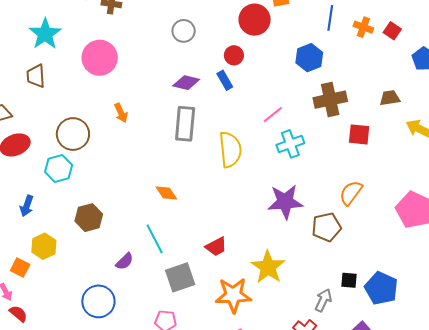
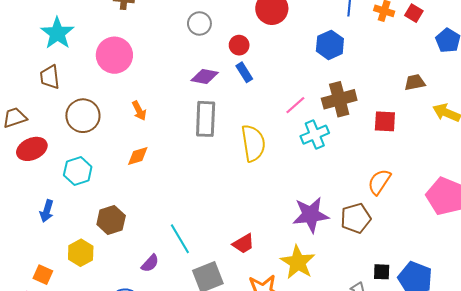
red circle: (234, 55) -> (239, 45), moved
brown cross: (330, 100) -> (339, 99), moved
brown circle: (73, 134) -> (83, 116), moved
orange diamond: (166, 193) -> (138, 156), moved, turned -70
purple star: (285, 202) -> (311, 215), moved
yellow hexagon: (44, 246) -> (81, 253), moved

